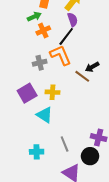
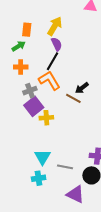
orange cross: (43, 30) -> (21, 67), moved, turned 32
purple square: (27, 93) -> (34, 106), moved
cyan triangle: (45, 115) -> (42, 157), moved, turned 36
gray line: (65, 144) -> (65, 167), turned -49

